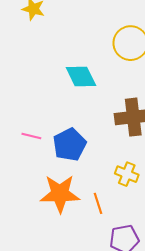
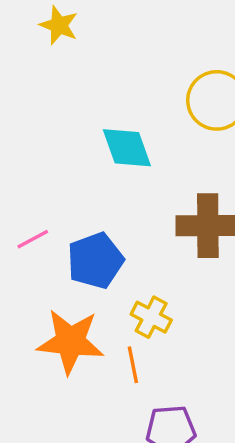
pink line: (31, 136) -> (33, 239), turned -48
yellow cross: (127, 174) -> (151, 317), moved

